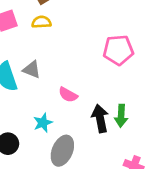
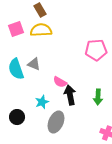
yellow semicircle: (41, 22) -> (41, 30), size x1.5
black arrow: (100, 118) -> (70, 95), moved

